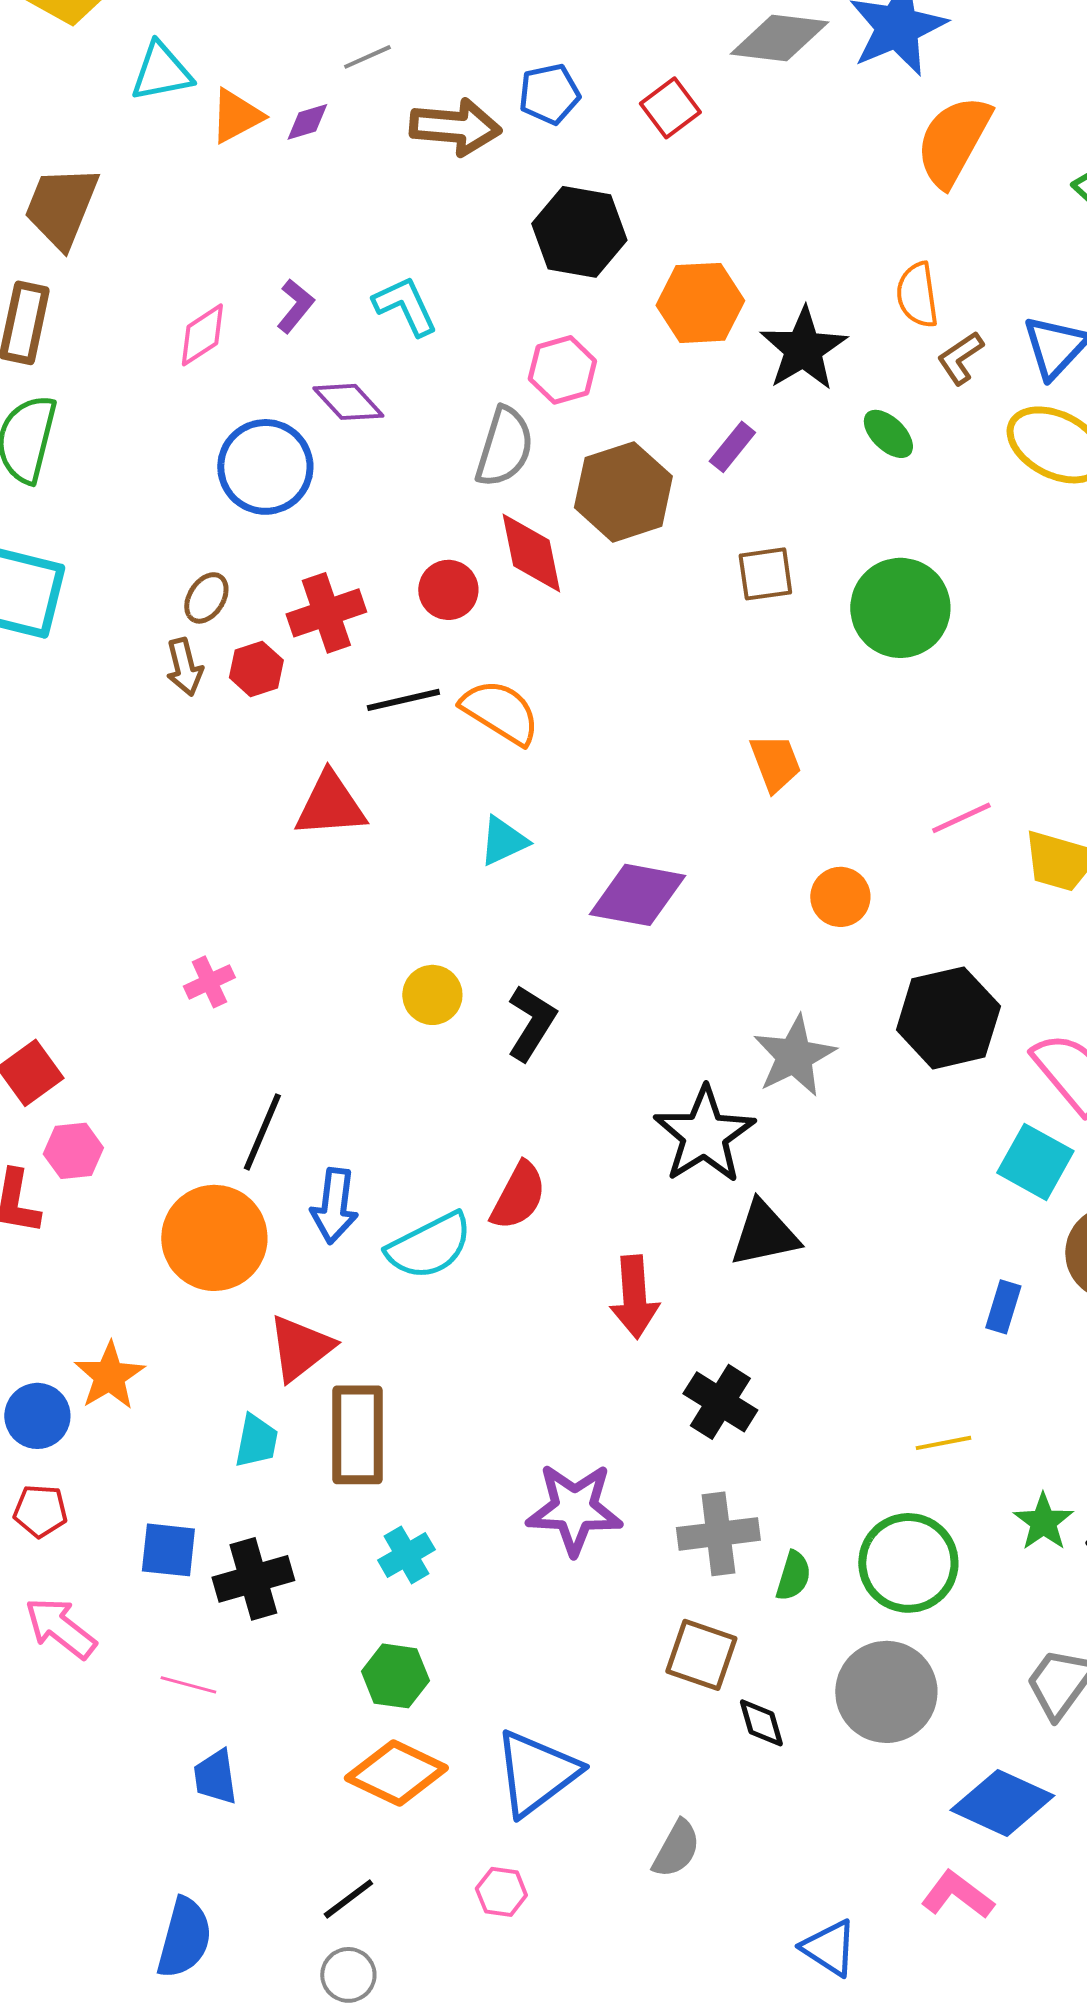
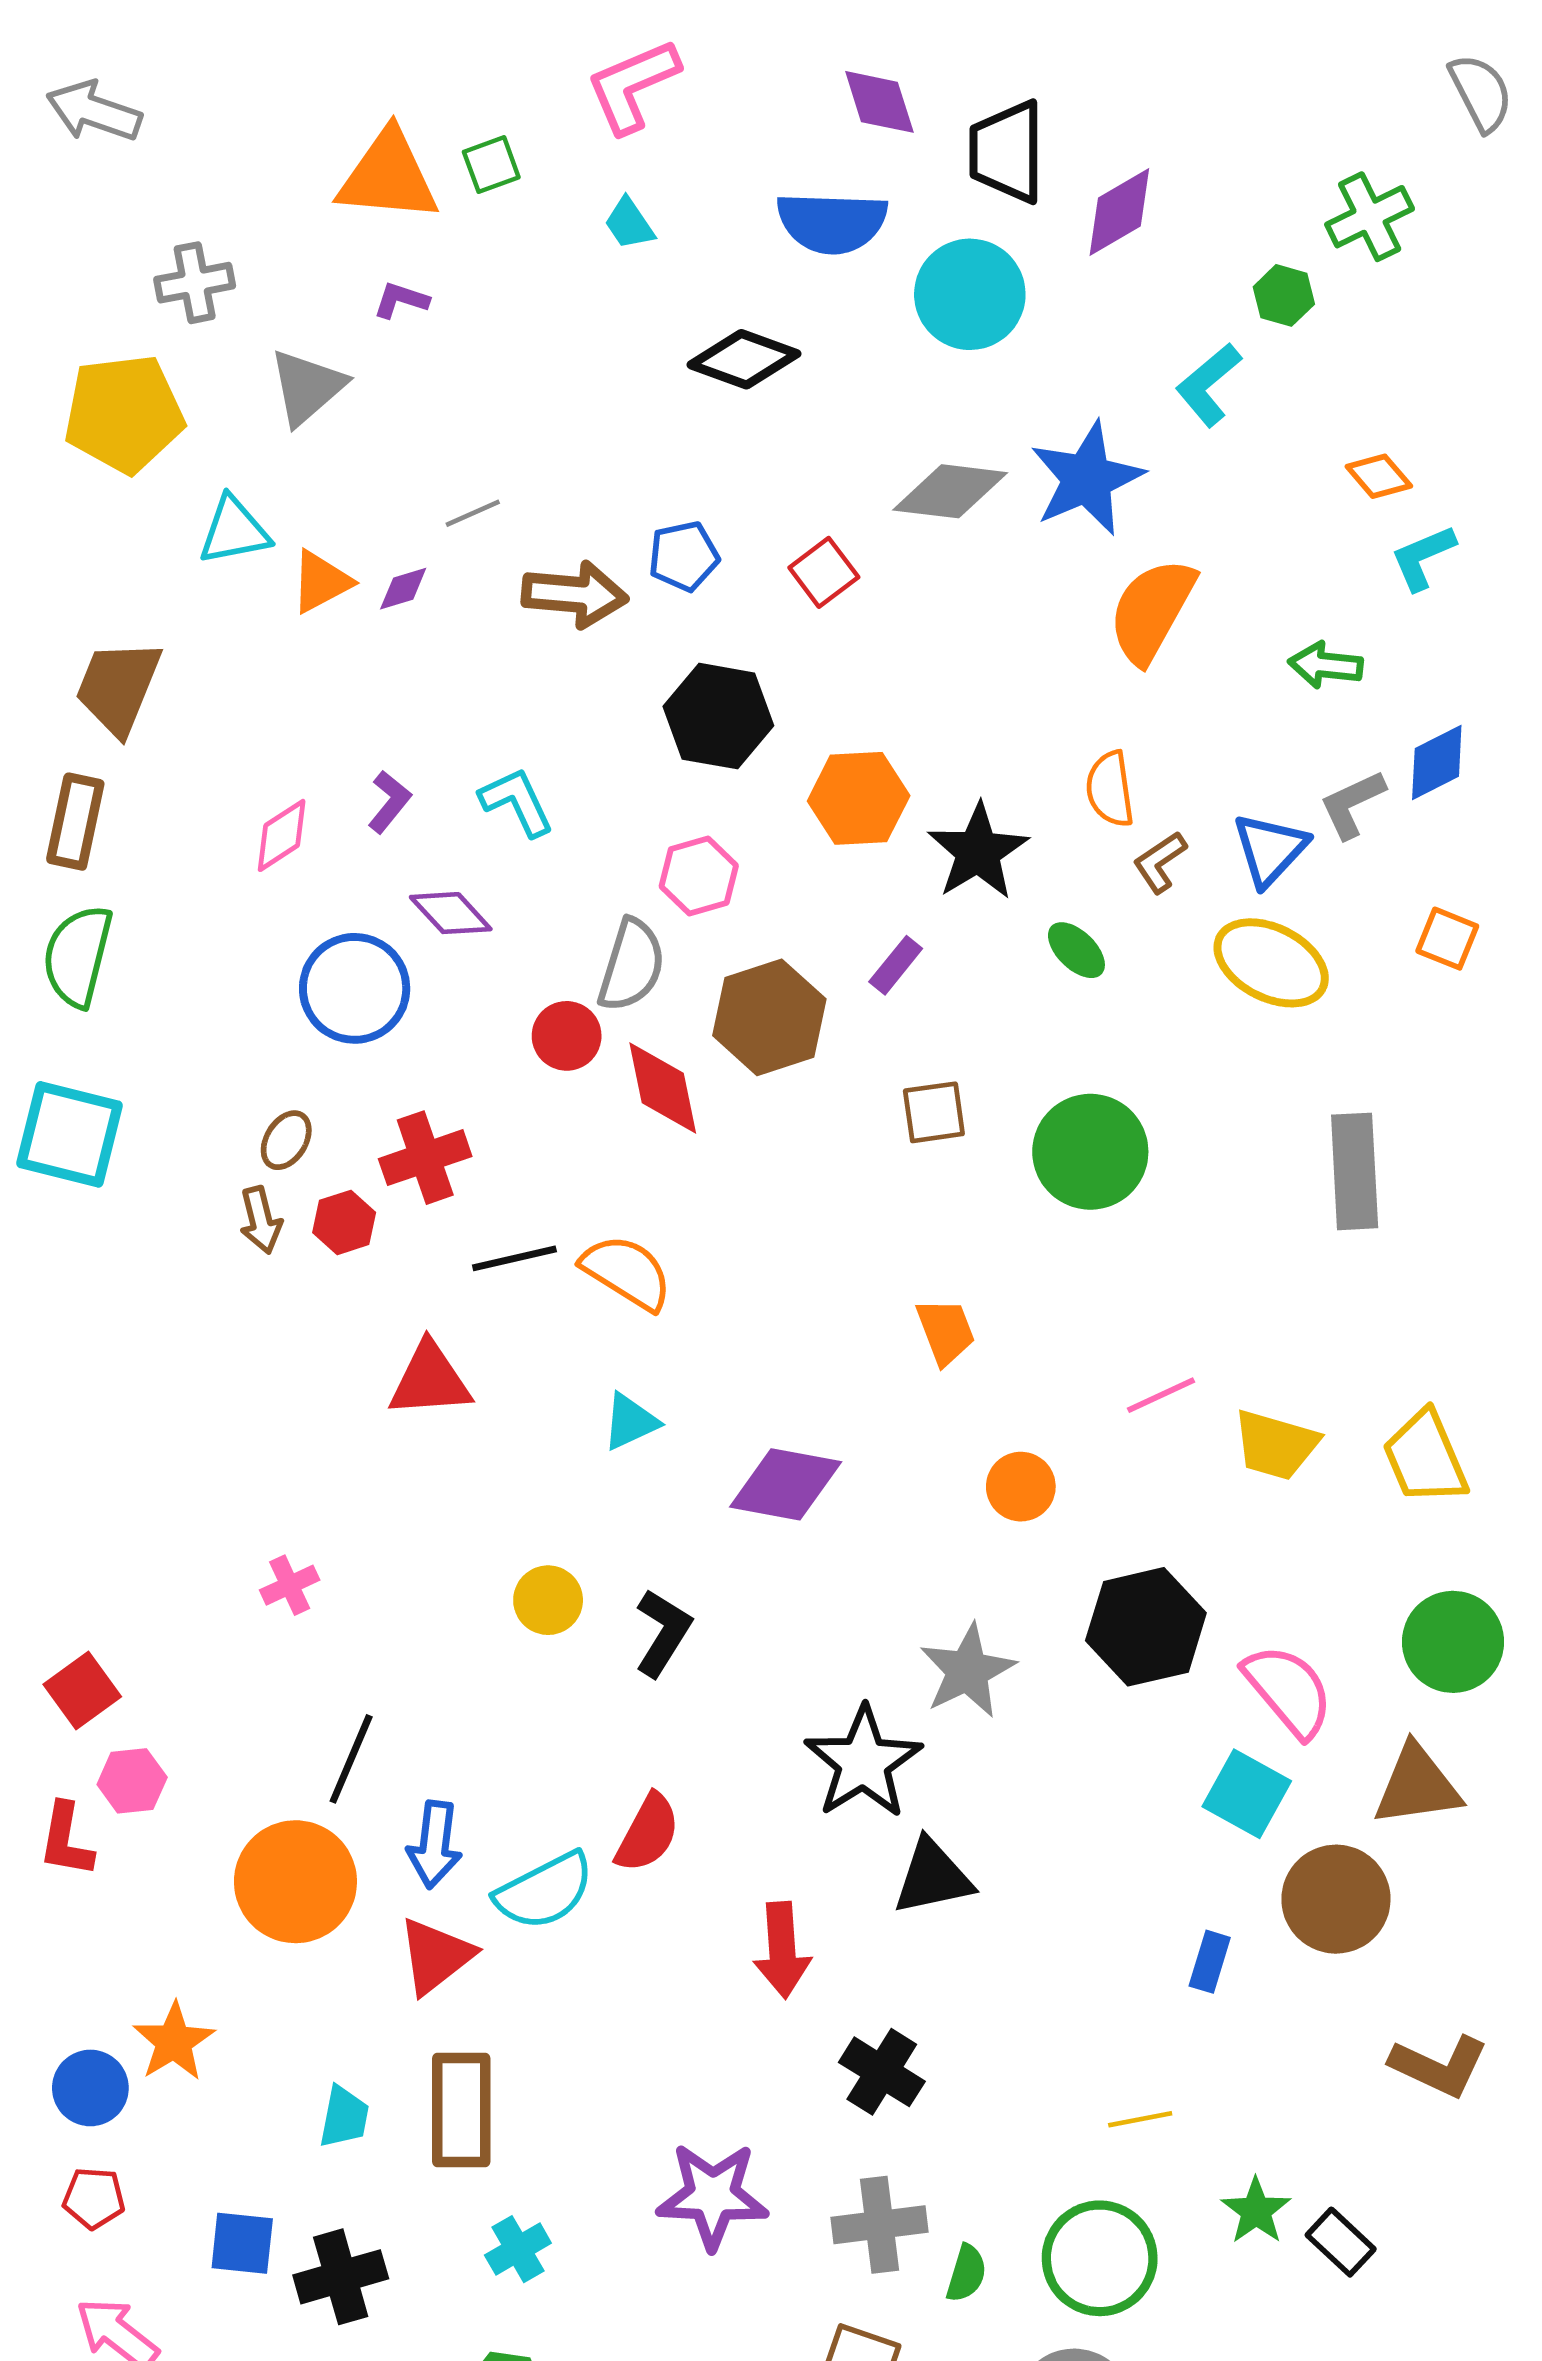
red circle: (448, 590) -> (567, 1036), moved
red triangle: (300, 1348) -> (436, 1956), moved

